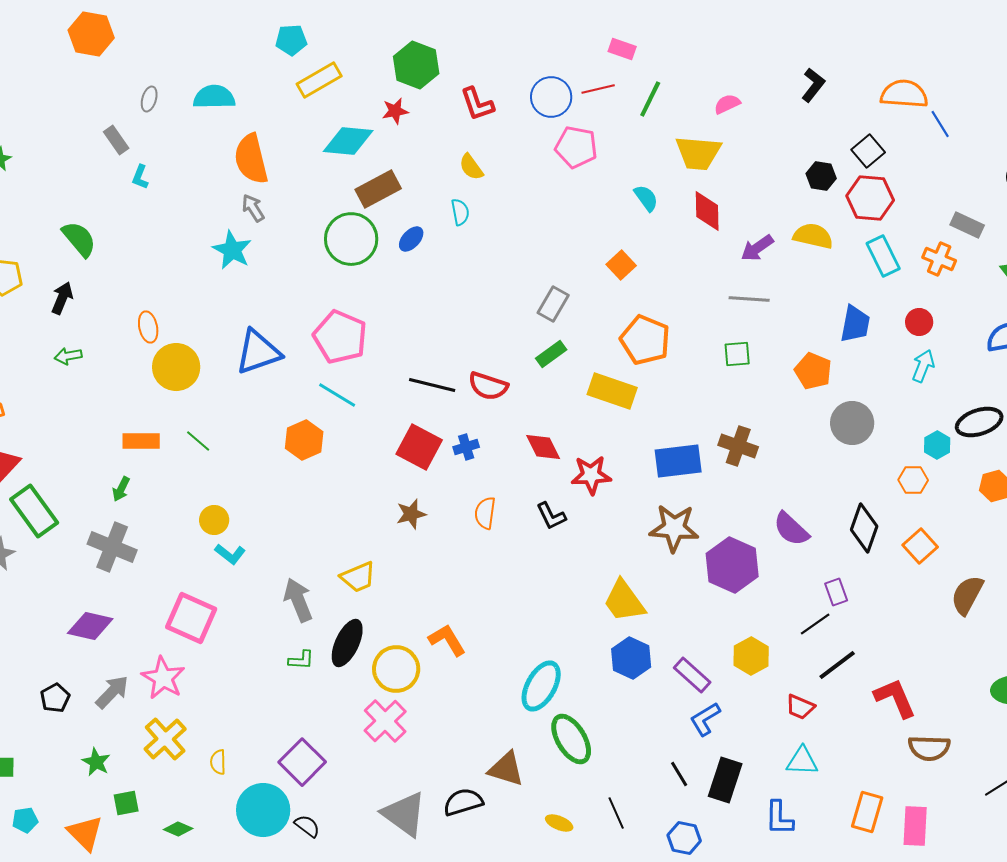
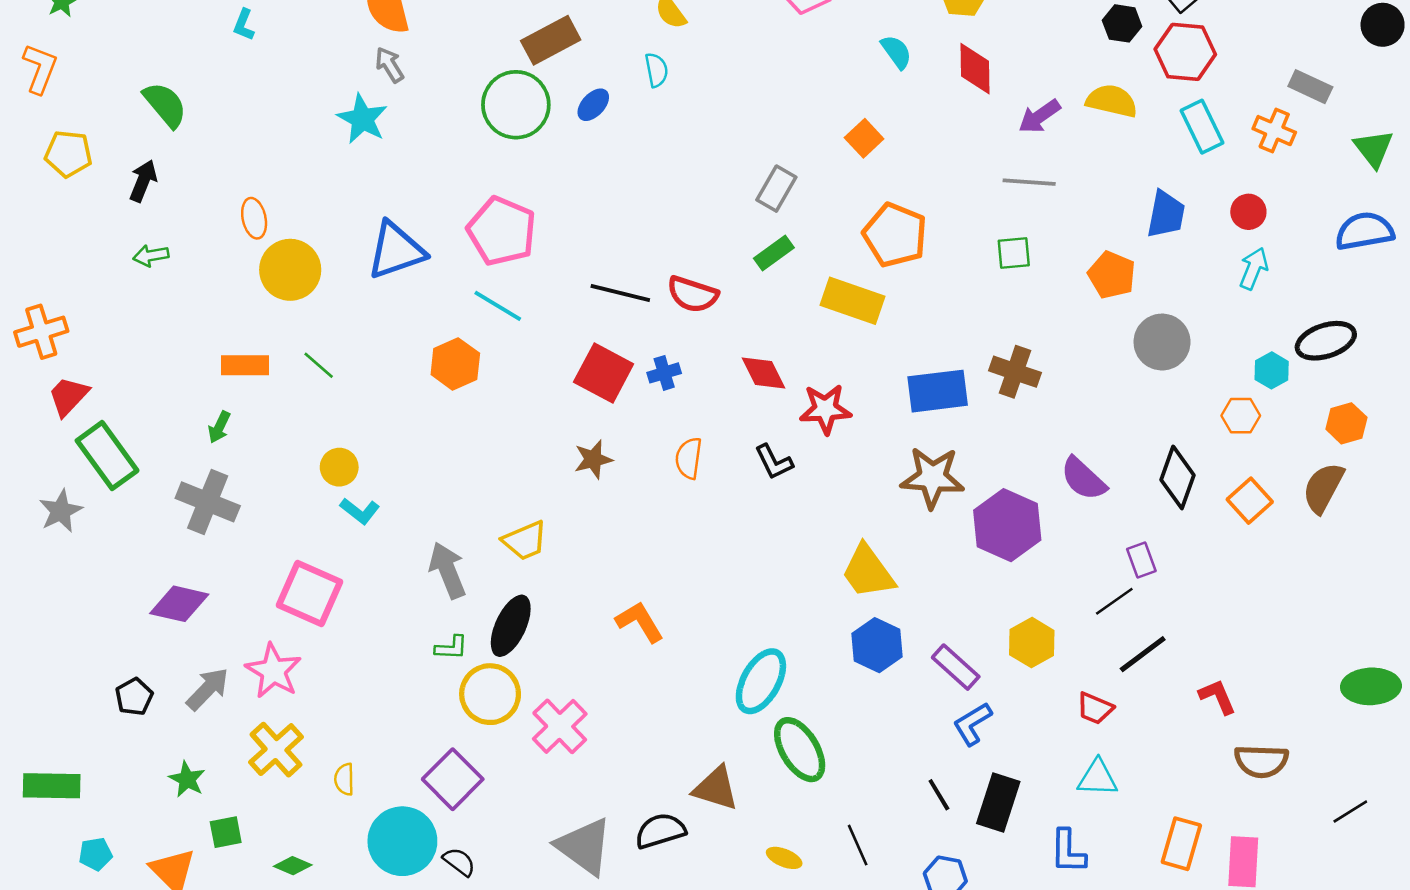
brown semicircle: (967, 595) -> (1323, 488), moved
yellow circle: (396, 669) -> (490, 694), moved
red L-shape: (895, 698) -> (1217, 697), size x0.7

